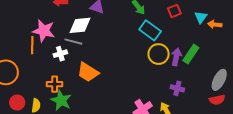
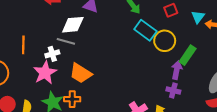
pink star: (44, 31) -> (45, 73), moved, turned 30
yellow circle: (159, 54) -> (165, 41), moved
purple arrow: (176, 57) -> (177, 70), moved
orange cross: (55, 84) -> (72, 99), moved

